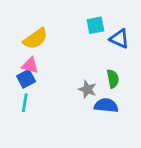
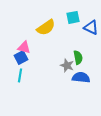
yellow semicircle: (35, 39) -> (46, 27), moved
green semicircle: (113, 79) -> (78, 57), moved

